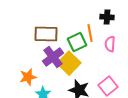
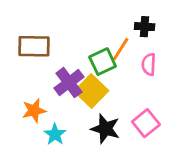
orange line: (90, 33) -> (121, 49), turned 42
brown rectangle: (46, 34) -> (34, 46), moved

